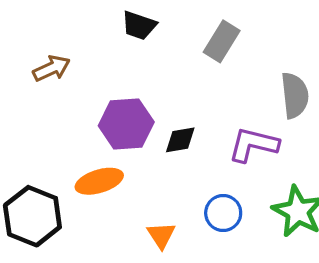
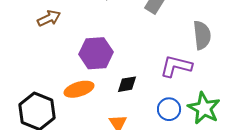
black diamond: (180, 140) -> (127, 84), moved
blue circle: (223, 213) -> (169, 109), moved

